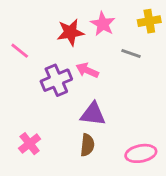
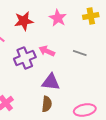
red star: (70, 32) -> (24, 21), moved
gray line: (131, 53) -> (80, 53), moved

